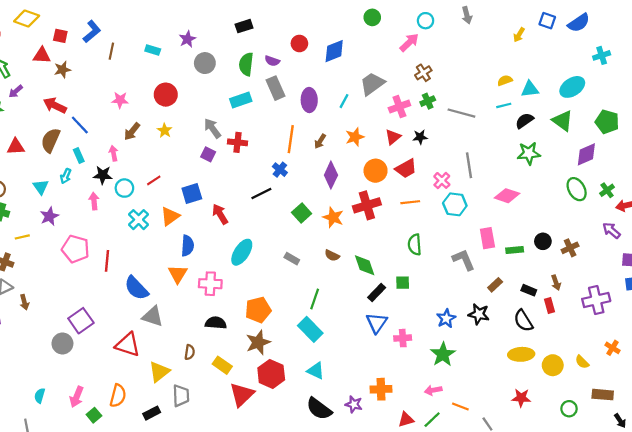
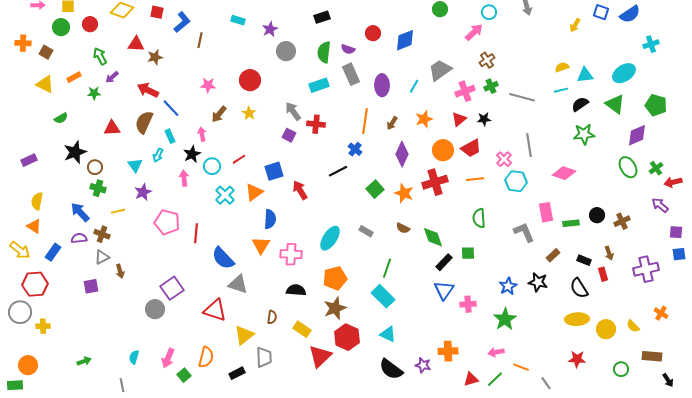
red square: (60, 36) -> (157, 12), moved
cyan rectangle: (153, 50) -> (238, 20), moved
black star: (103, 175) -> (192, 154), turned -30
cyan ellipse: (242, 252) -> (330, 238), moved

